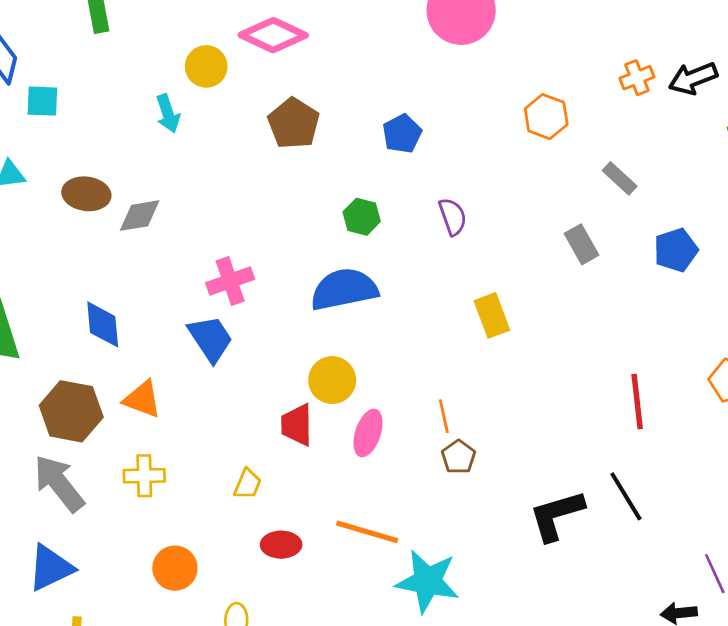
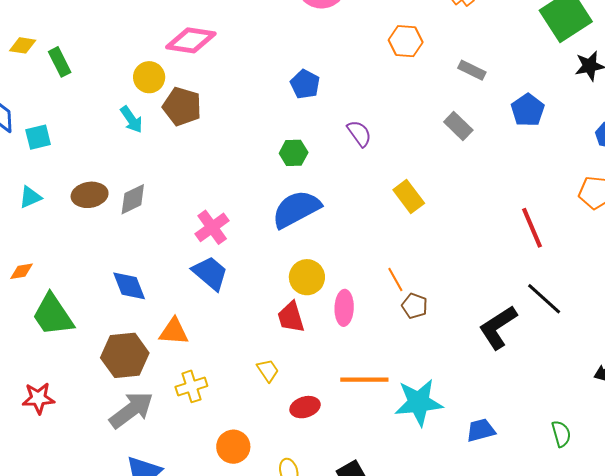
brown pentagon: (294, 123) -> (182, 106), moved
gray arrow: (59, 483) -> (131, 410), turned 108
yellow trapezoid: (248, 484) -> (268, 370), turned -40

